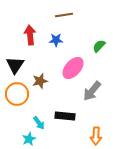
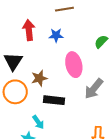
pink ellipse: (73, 68) -> (74, 65), turned -55
black rectangle: (65, 116) -> (54, 100), moved

